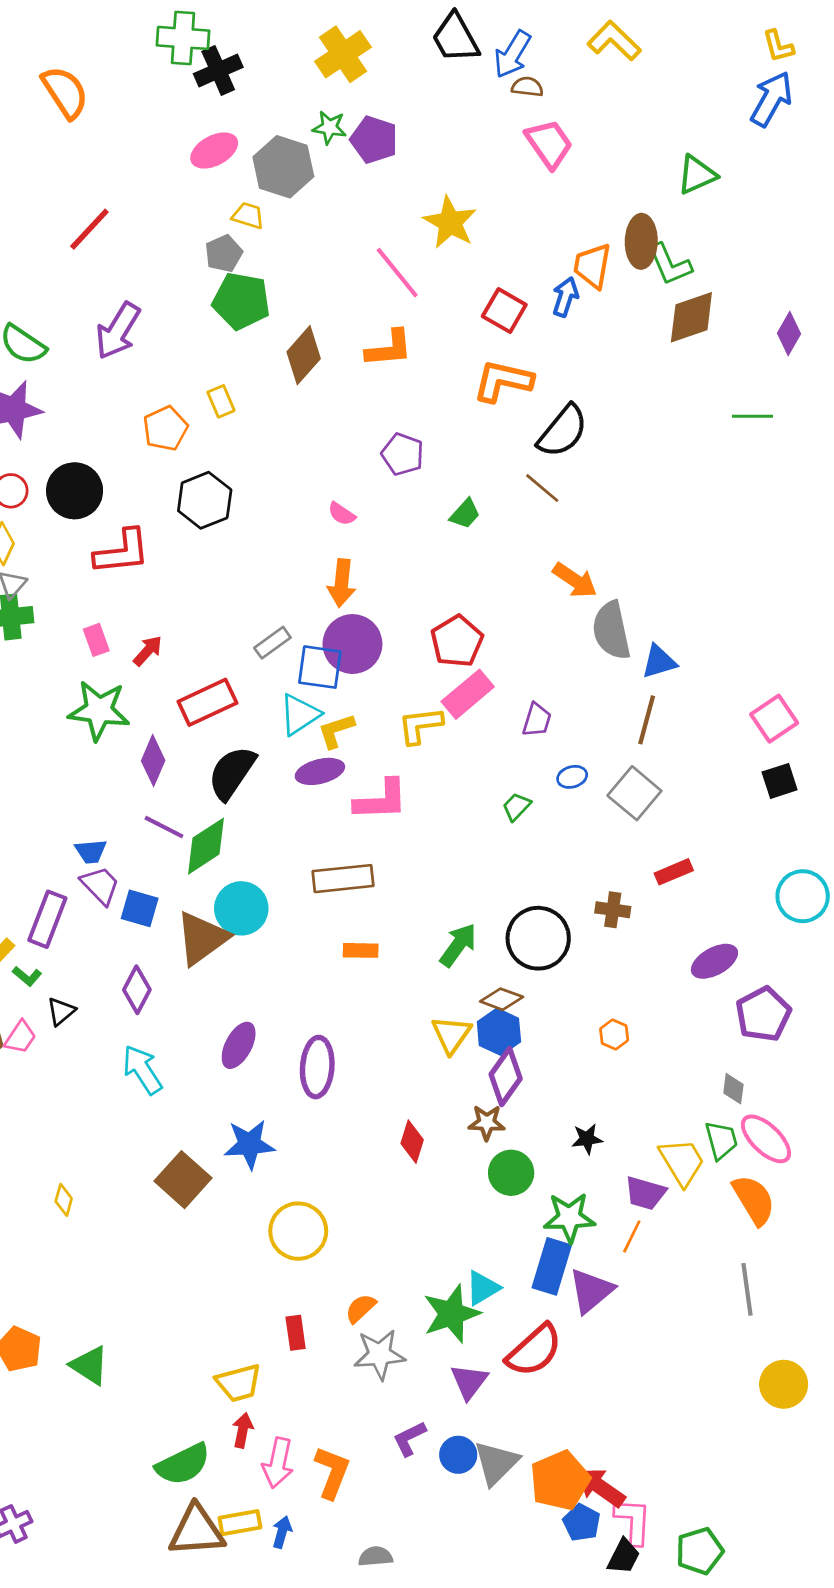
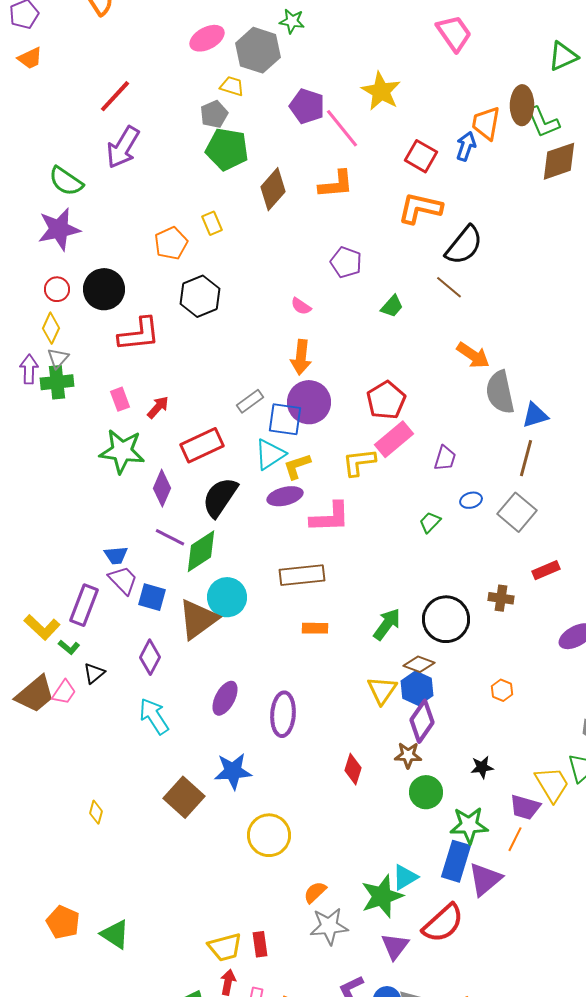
purple pentagon: (374, 140) -> (307, 106), moved
purple arrow: (118, 331) -> (123, 147), moved
red rectangle: (296, 1333) -> (260, 944), moved

